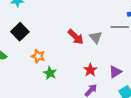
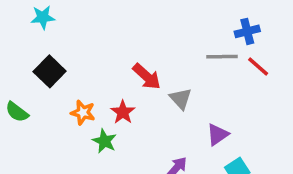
gray triangle: (96, 37) -> (181, 99), moved
red star: (90, 70) -> (123, 112), moved

